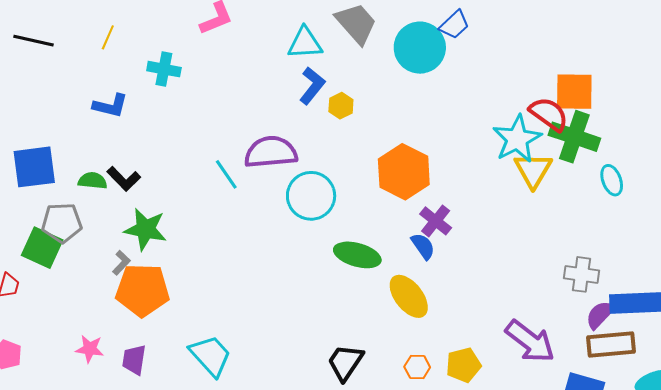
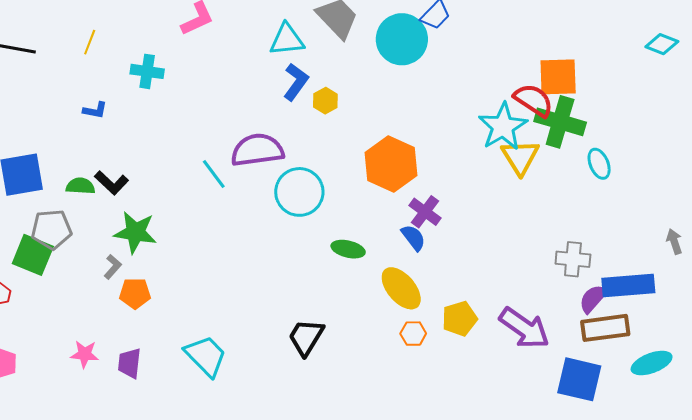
blue L-shape: (110, 106) -> (95, 110), size x0.7
green ellipse: (357, 255) -> (348, 249), size x0.7
orange pentagon: (143, 290) -> (135, 293), size x0.6
black trapezoid: (345, 362) -> (306, 337), moved
yellow pentagon: (463, 365) -> (460, 319), moved
orange hexagon: (417, 367) -> (413, 334), moved

